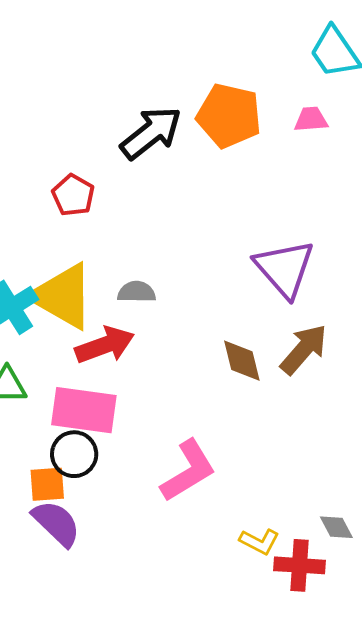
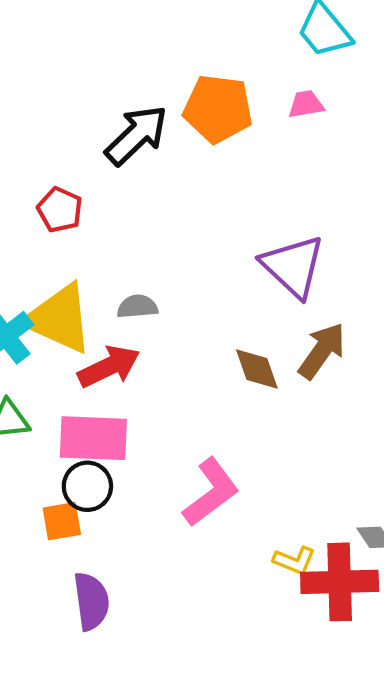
purple semicircle: (56, 523) -> (91, 601), moved, turned 44
red cross: (300, 565) -> (340, 582), size x1.4

